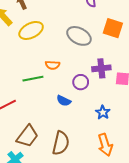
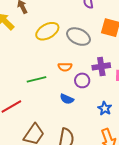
yellow ellipse: (31, 30) -> (47, 31), moved
orange semicircle: (53, 65) -> (65, 67), moved

